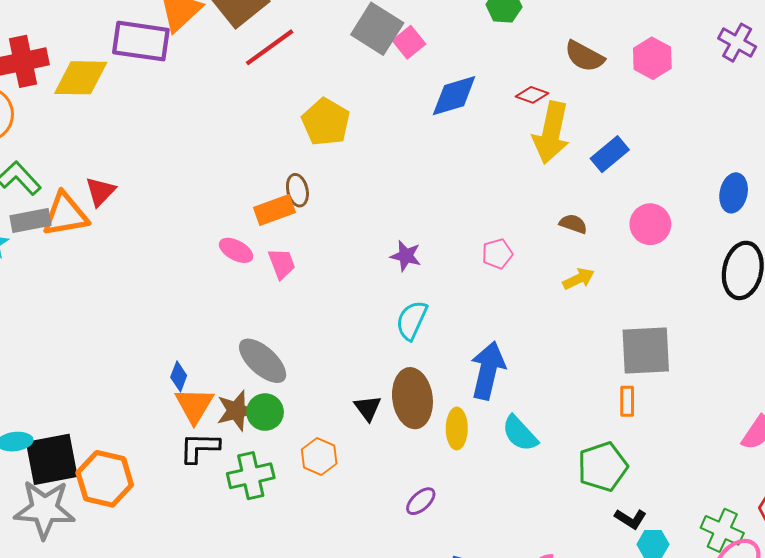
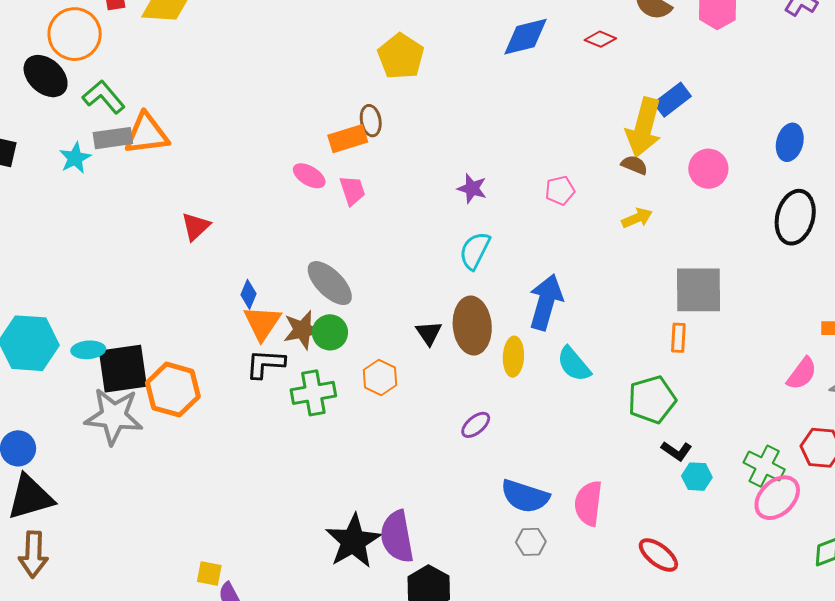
yellow arrow: (551, 133) -> (644, 127), moved
red triangle: (100, 192) -> (196, 226), moved

